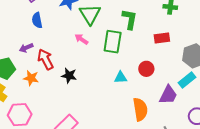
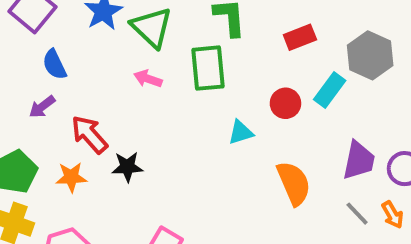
purple arrow: (26, 48) -> (42, 107), moved
black star: (69, 76) -> (127, 167), moved
cyan rectangle: (187, 80) -> (330, 90), moved
purple trapezoid: (168, 95) -> (359, 160), moved

